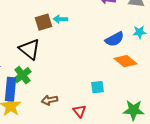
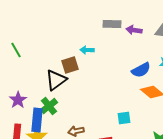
brown square: (43, 22) -> (70, 65), moved
black triangle: (29, 49) -> (56, 80), turned 45

